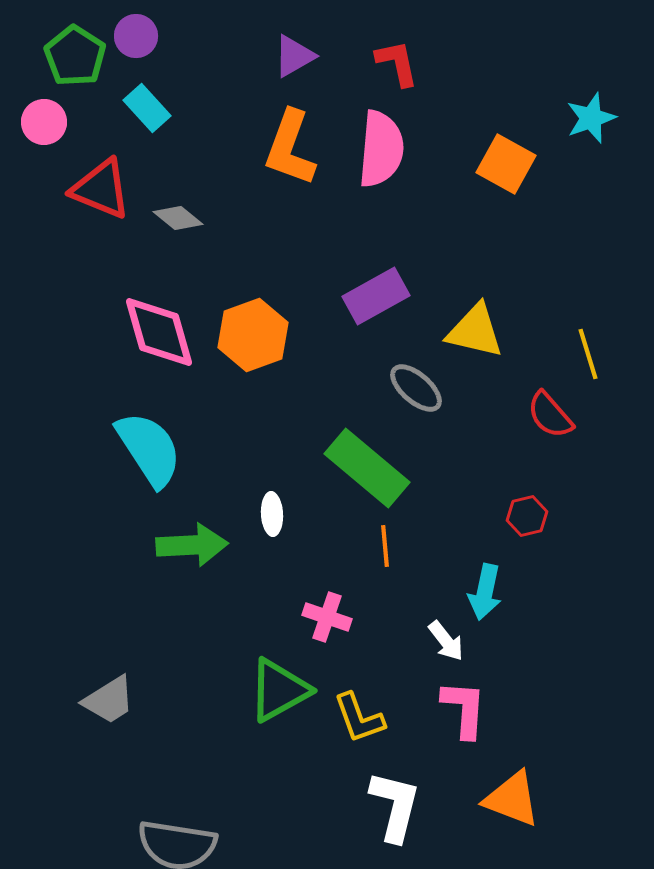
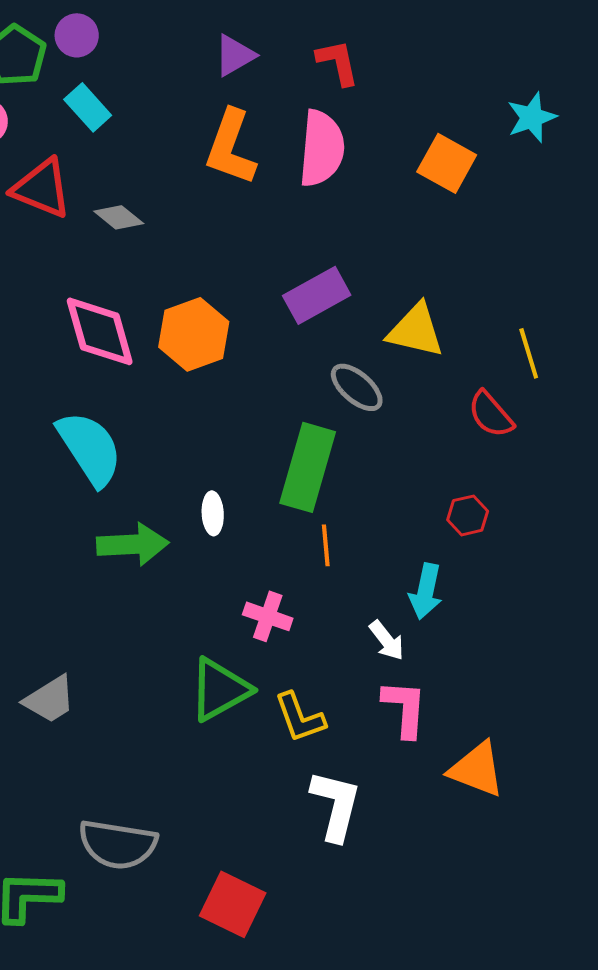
green rectangle: (367, 468) -> (308, 467), turned 66
orange triangle: (512, 799) -> (477, 769), moved

